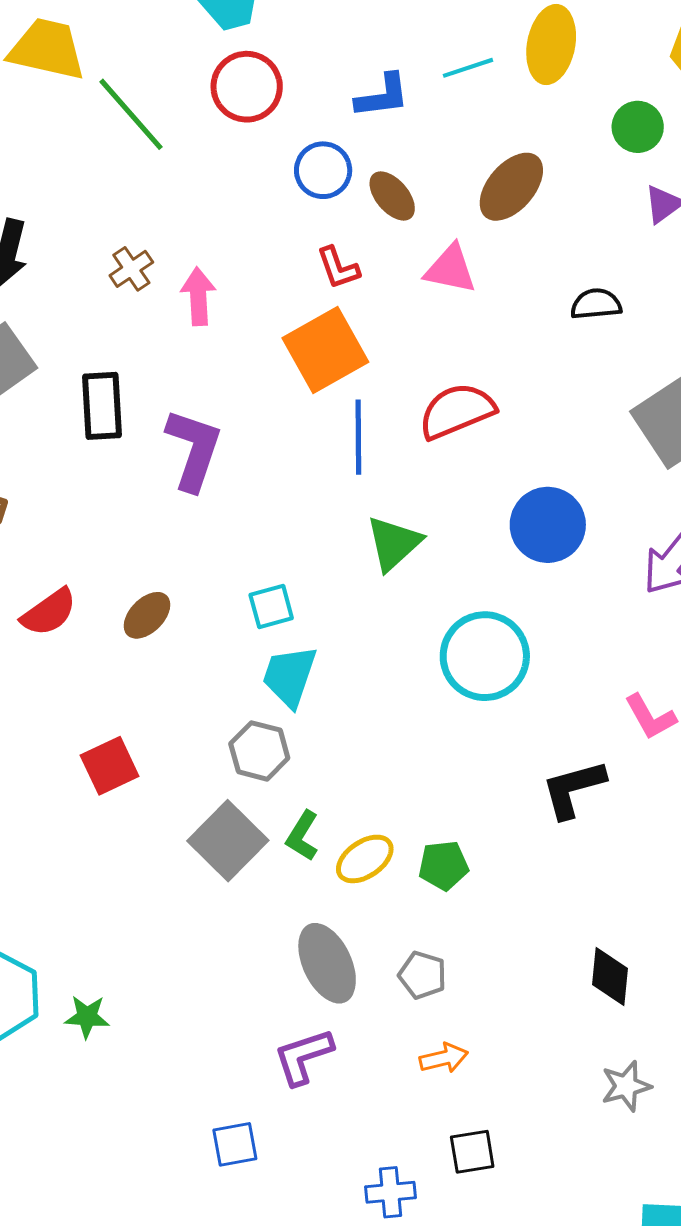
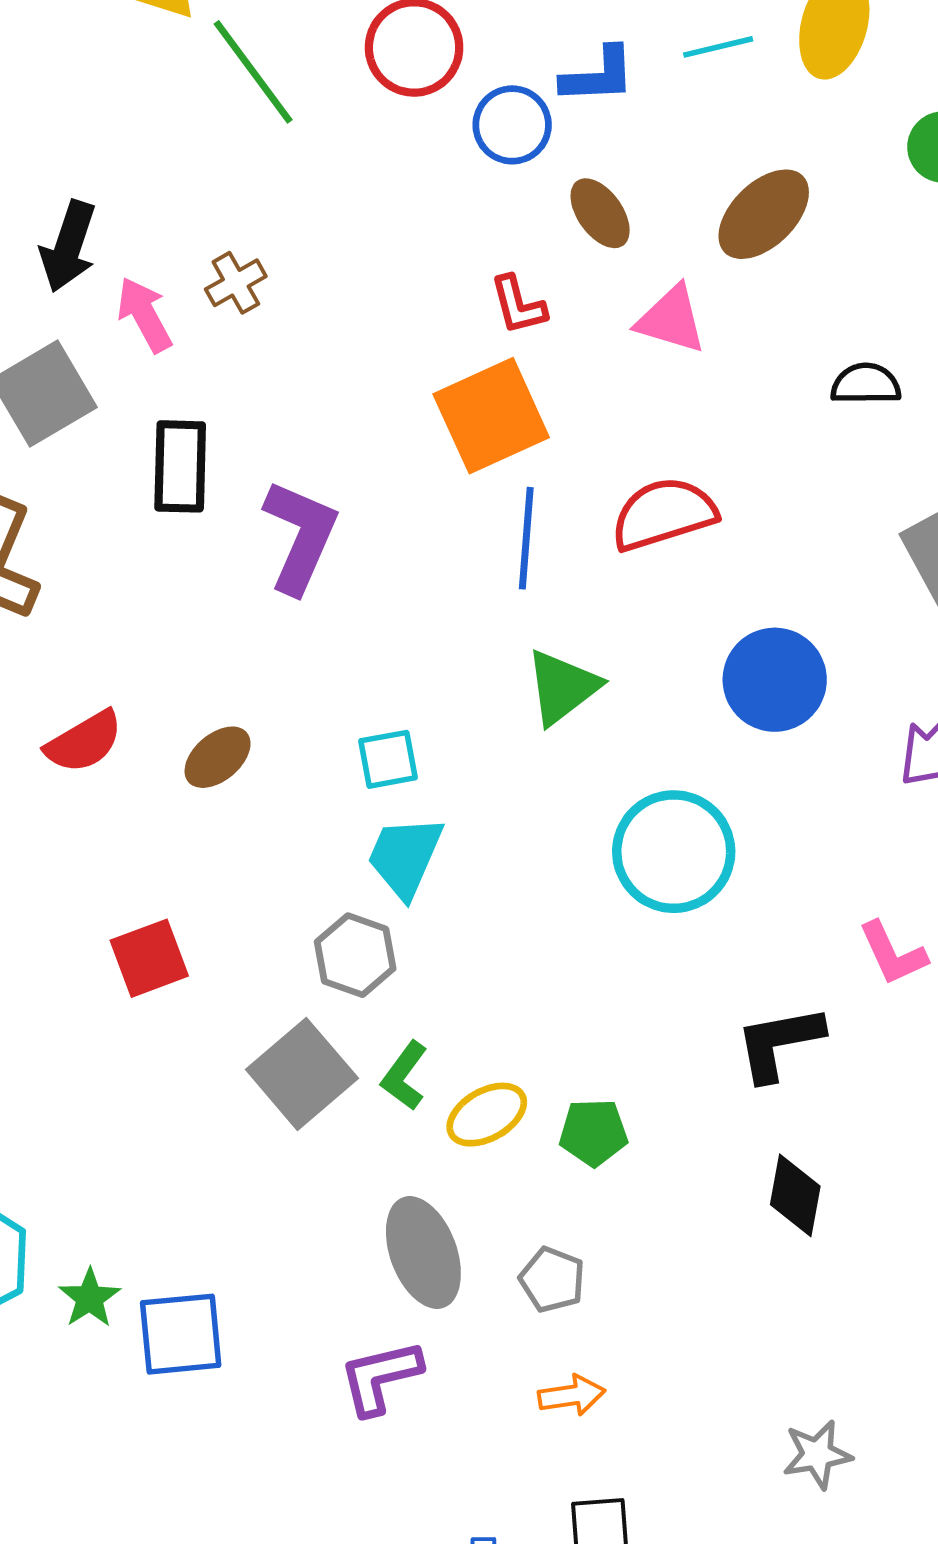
blue circle: (323, 170) -> (512, 125), moved
pink arrow: (198, 296) -> (144, 315), moved, turned -30
black diamond: (610, 976) -> (795, 1195), moved
green star: (87, 1017) -> (90, 1298), turned 30
blue square: (235, 1144) -> (181, 1334), moved, size x1.4

